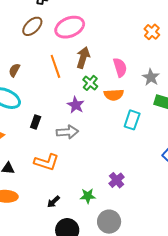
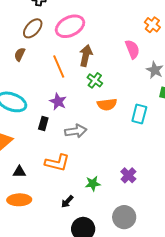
pink semicircle: (120, 67) -> (132, 49), moved
brown semicircle: (14, 70) -> (20, 54), moved
orange semicircle: (114, 95) -> (107, 104), moved
purple star: (76, 105) -> (58, 102), moved
green star: (88, 196) -> (93, 184), moved

